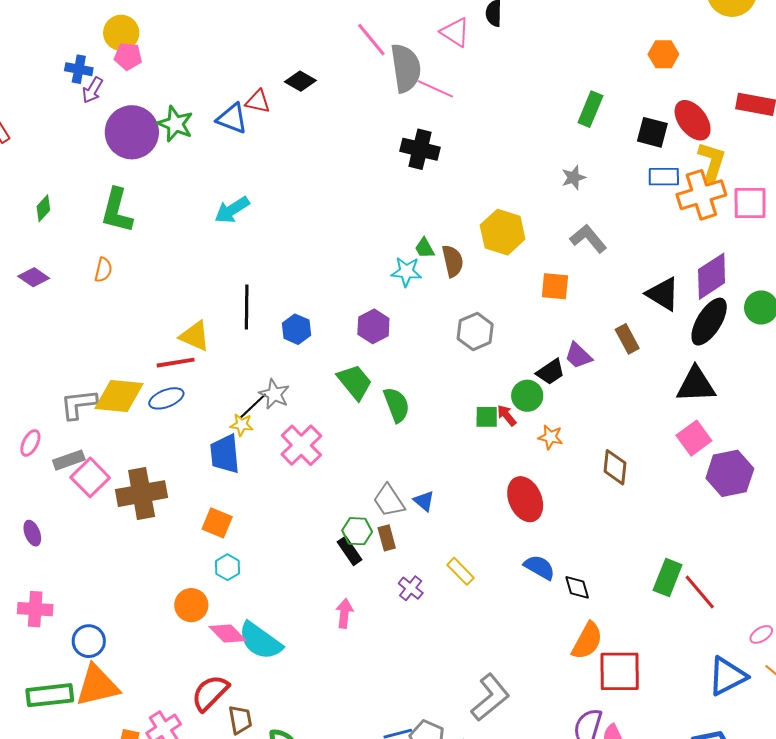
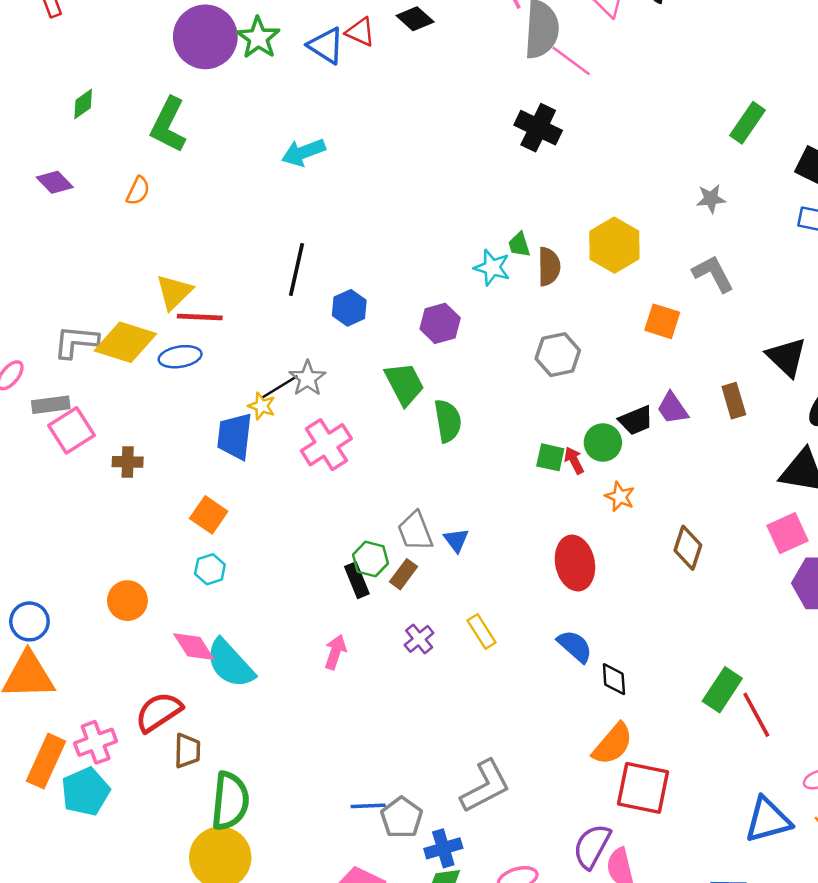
yellow triangle: (195, 336) -> (174, 292), moved, turned 40
brown cross: (142, 494) -> (128, 462), size x0.5
brown rectangle: (387, 538) -> (403, 574), turned 40
orange circle: (191, 605) -> (127, 601), moved

